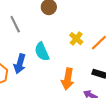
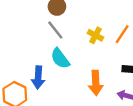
gray line: (15, 24) -> (55, 30), moved

